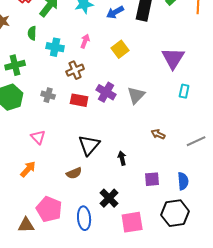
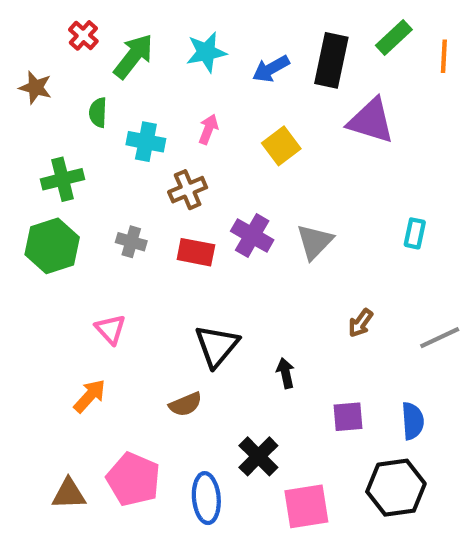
purple triangle: (173, 58) -> (371, 121), moved, turned -45
brown arrow: (158, 134) -> (361, 323), turned -80
brown triangle: (26, 225) -> (69, 494), moved

